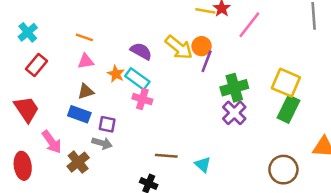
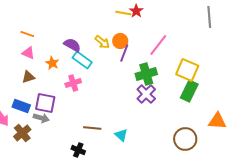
pink line: (249, 25) -> (158, 45), moved
yellow arrow: (179, 47) -> (102, 42), size x0.7
pink triangle: (86, 61) -> (28, 53), turned 32
cyan rectangle: (137, 79) -> (82, 60), moved
pink cross: (142, 99) -> (73, 83), turned -35
blue rectangle: (79, 114) -> (21, 106), moved
purple square: (107, 124) -> (45, 103), size x1.5

